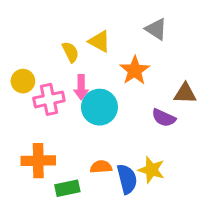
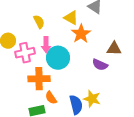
yellow triangle: (99, 41) -> (71, 18), moved
orange cross: (38, 161) -> (39, 79), moved
orange semicircle: (101, 167) -> (51, 98), moved, turned -120

